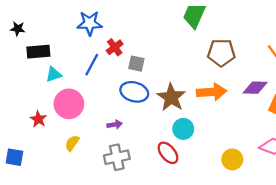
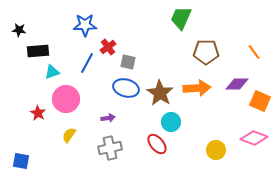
blue square: (14, 157) -> (21, 161), moved

